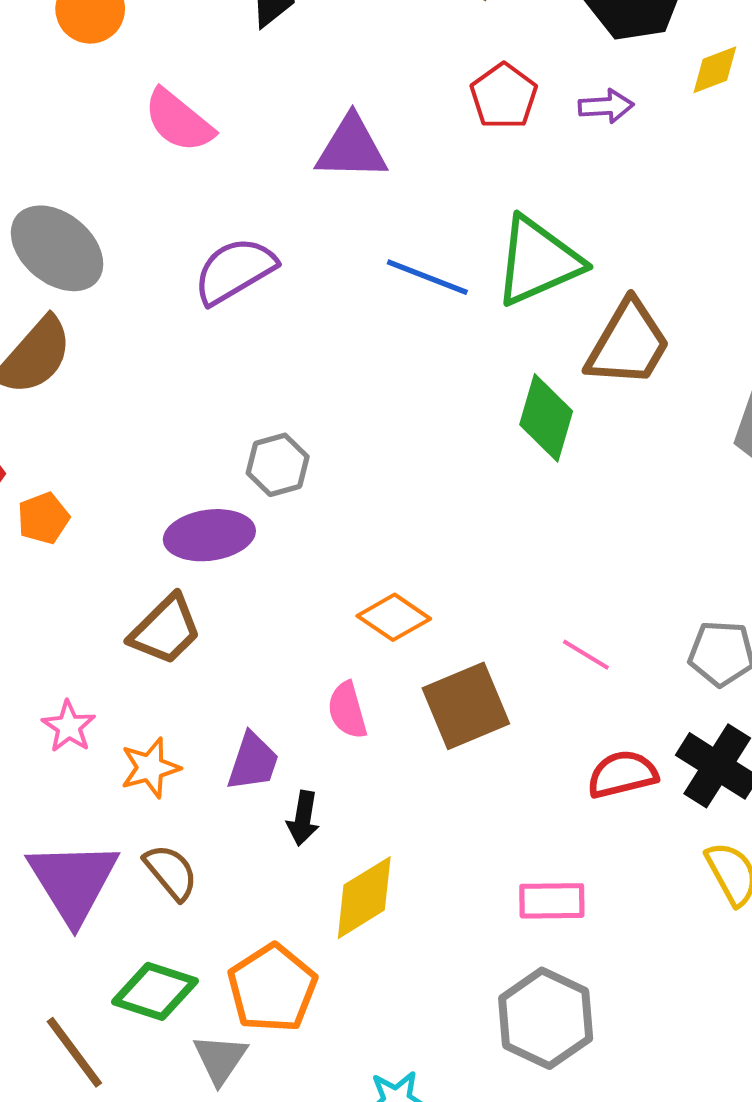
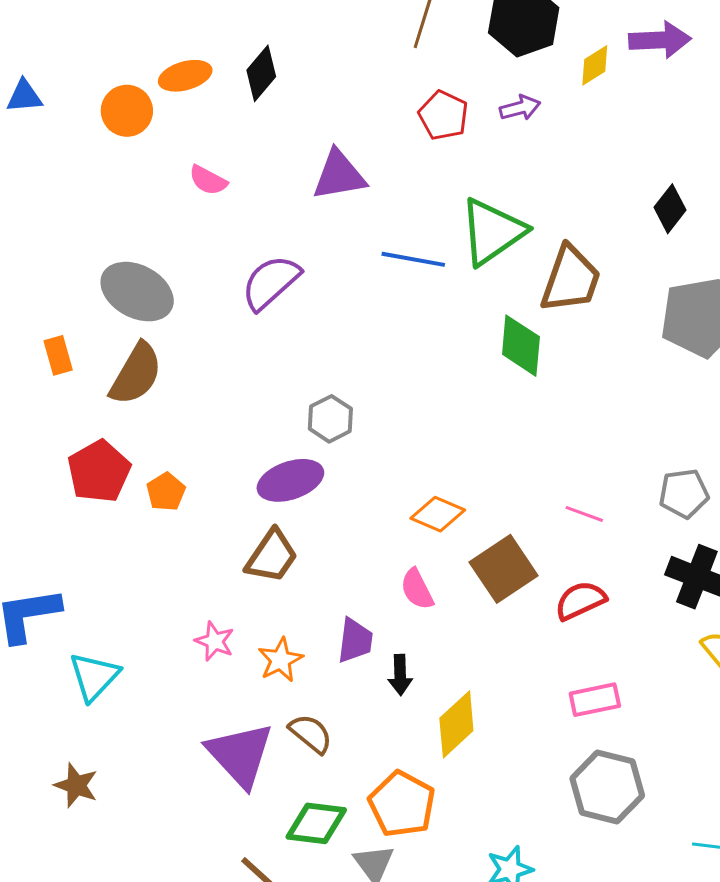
pink semicircle: (179, 121) -> (208, 180), size x0.7
red semicircle: (622, 774) -> (580, 601), moved

